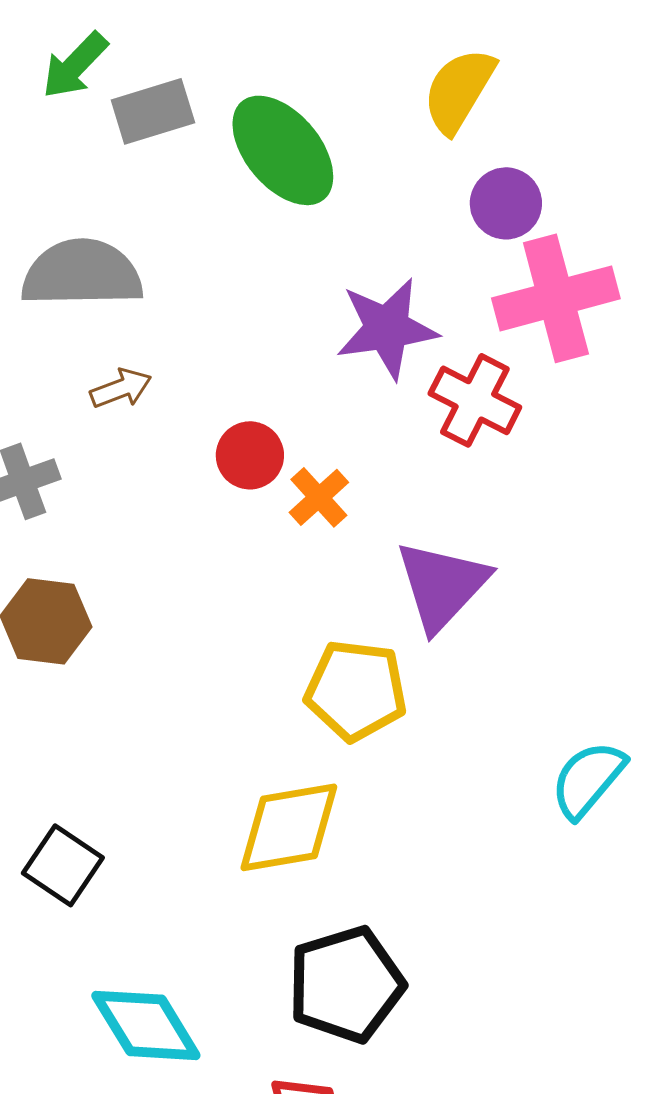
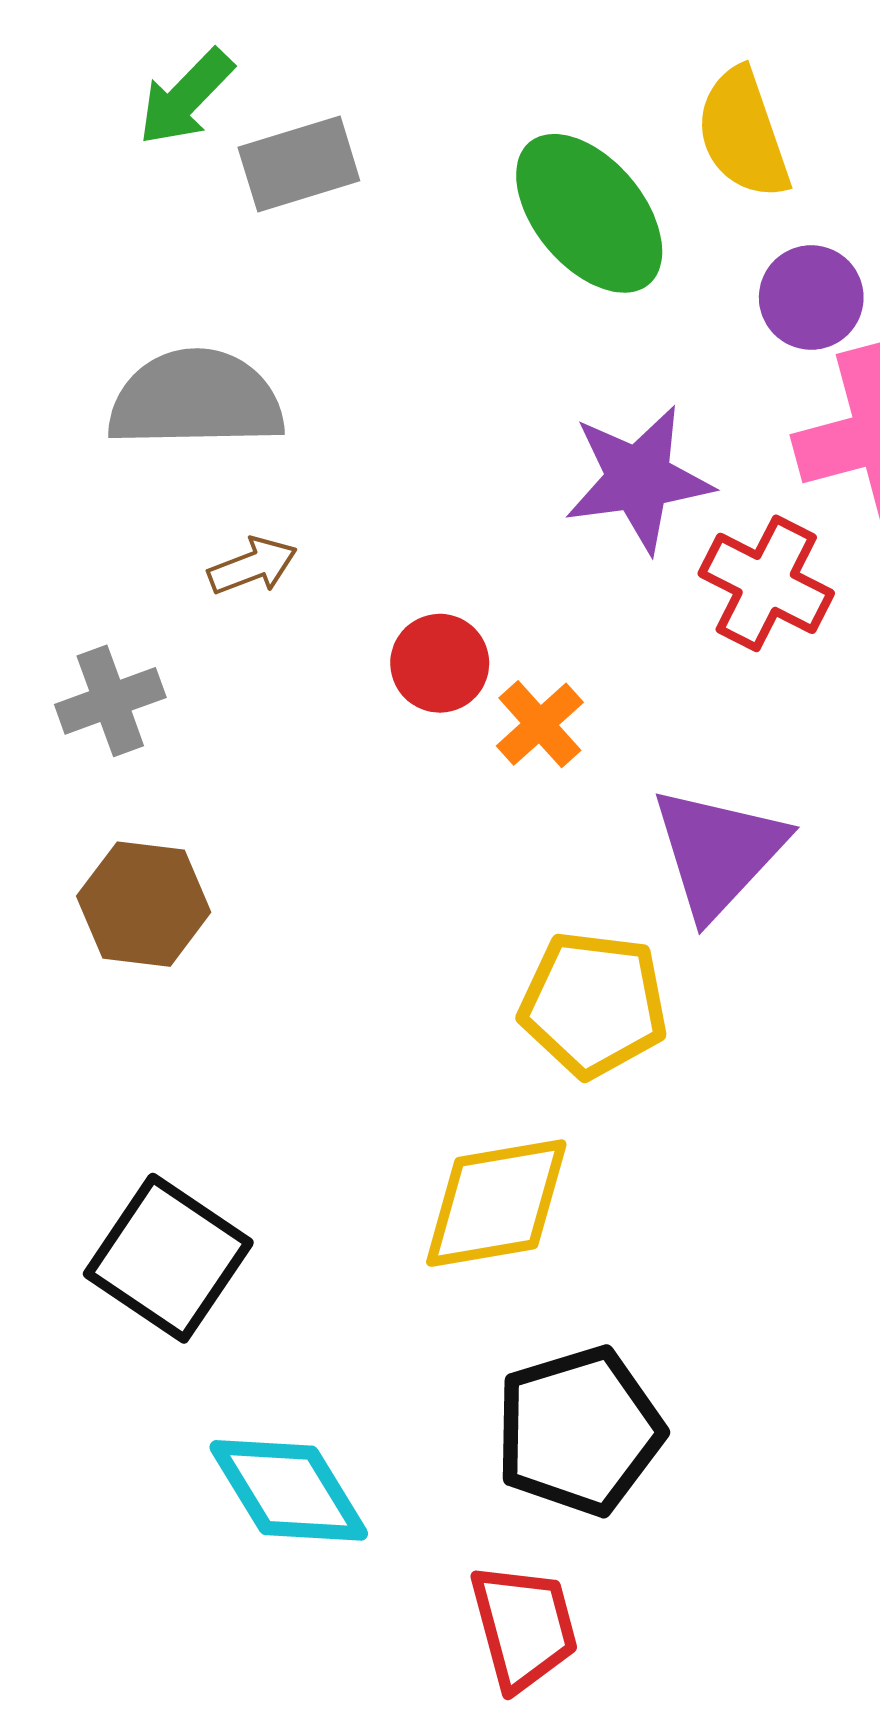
yellow semicircle: (459, 90) -> (743, 134), turned -50
green ellipse: (283, 150) -> (589, 213), moved
black square: (63, 865) -> (168, 1258), size x1.4

